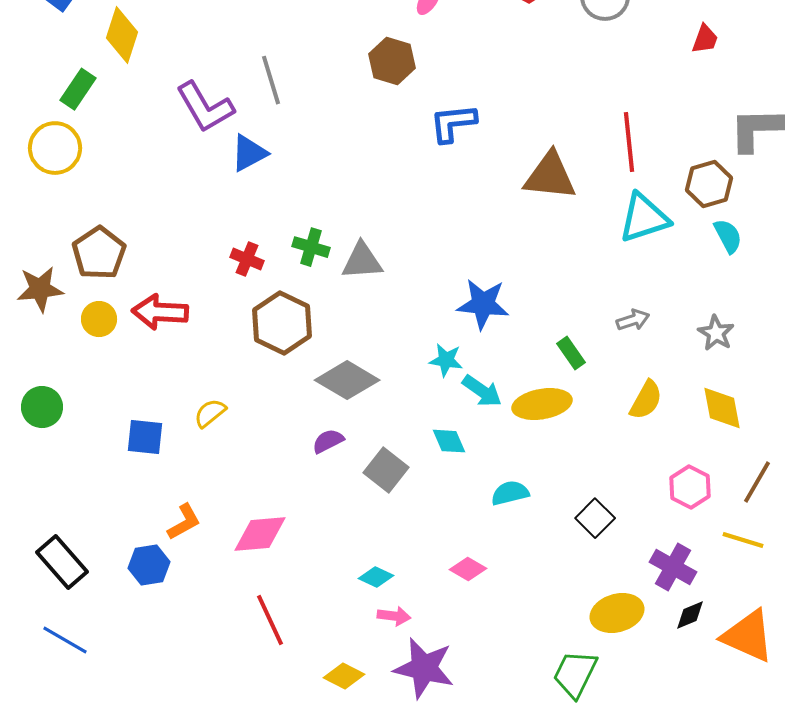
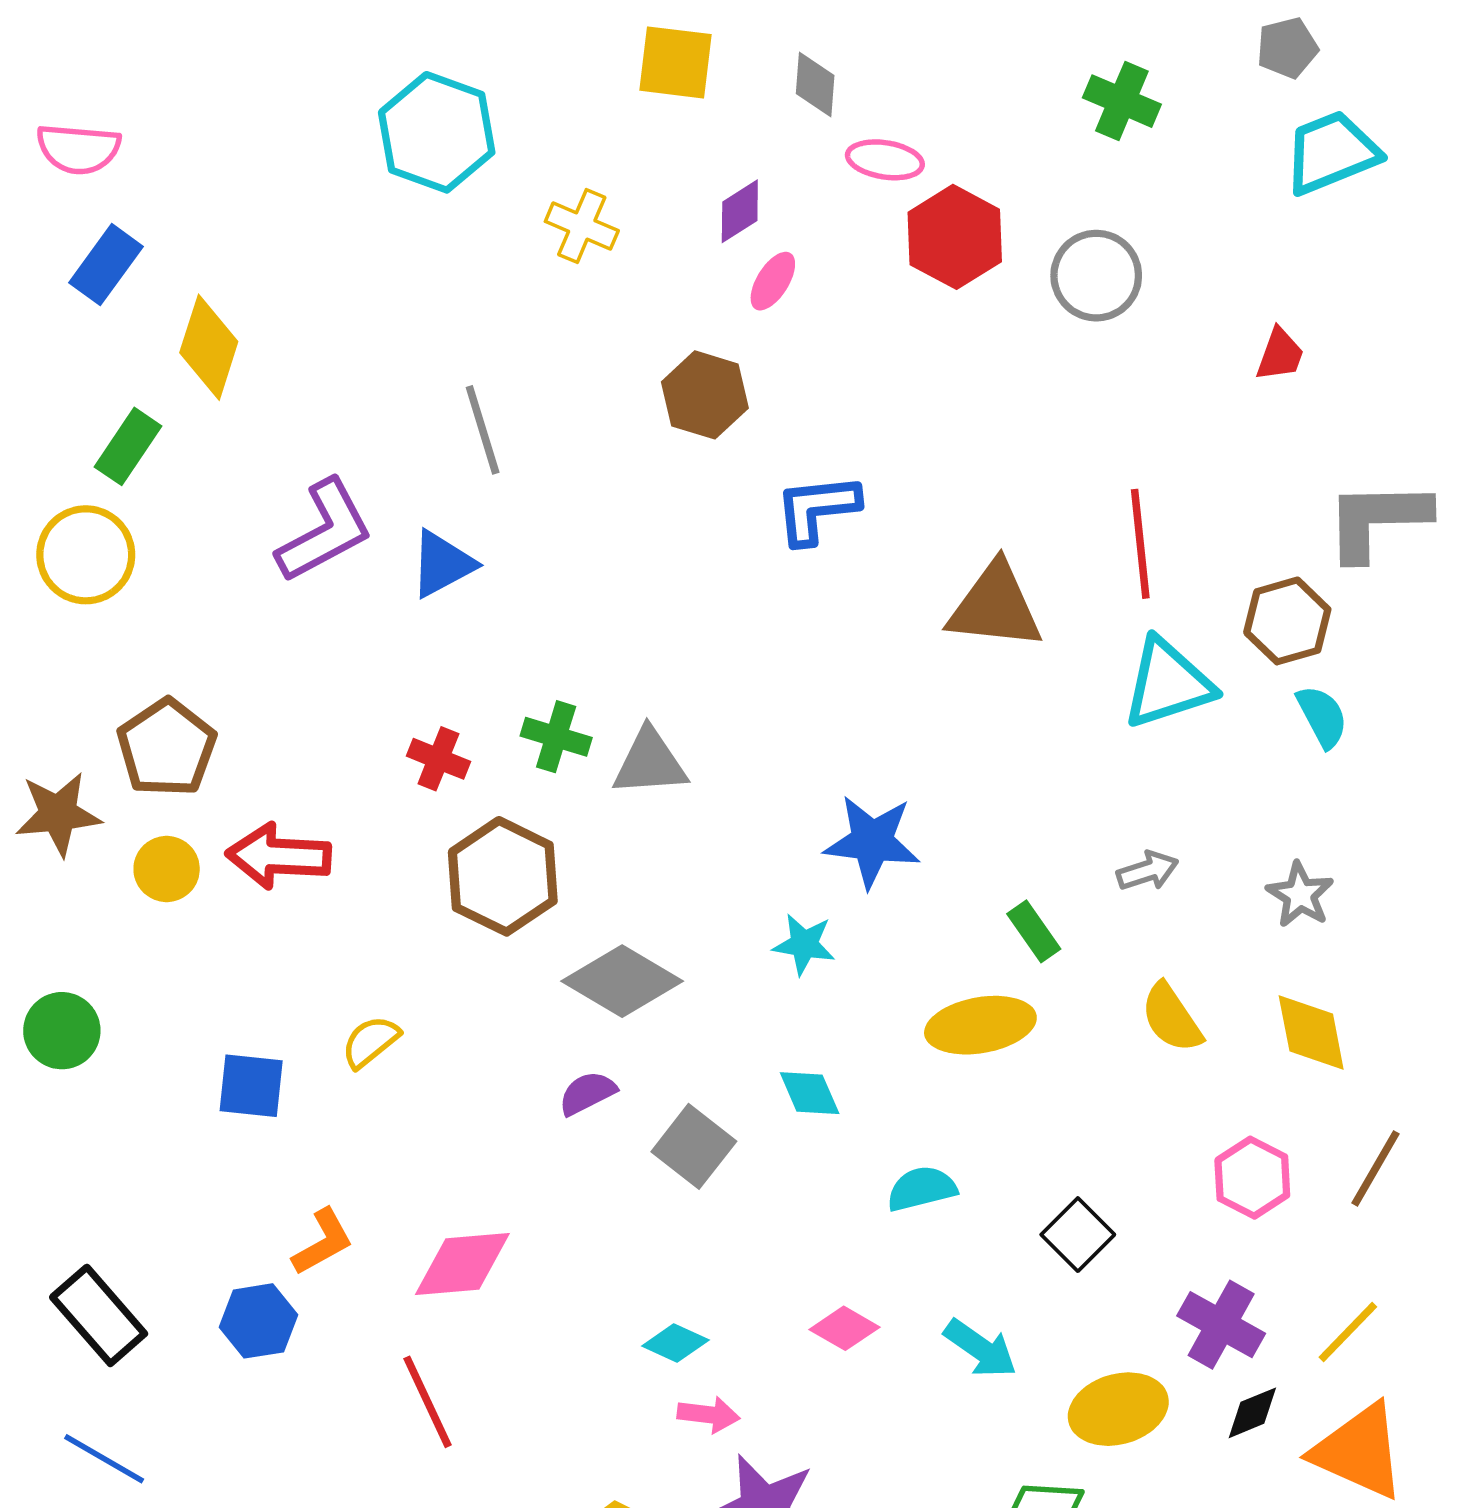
purple L-shape: (205, 107) -> (325, 531), moved, turned -88
cyan arrow: (482, 391) -> (980, 1348), moved
yellow semicircle: (646, 400) -> (1172, 1018), turned 117
yellow line: (743, 540) -> (1348, 1332), moved, turned -63
red line: (270, 620) -> (427, 1402), moved

